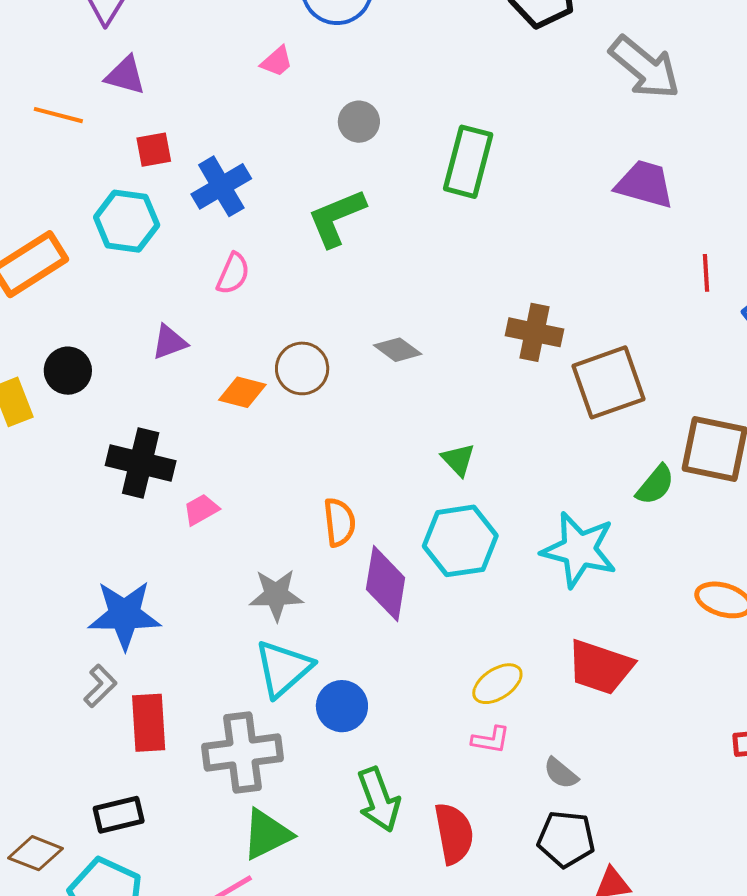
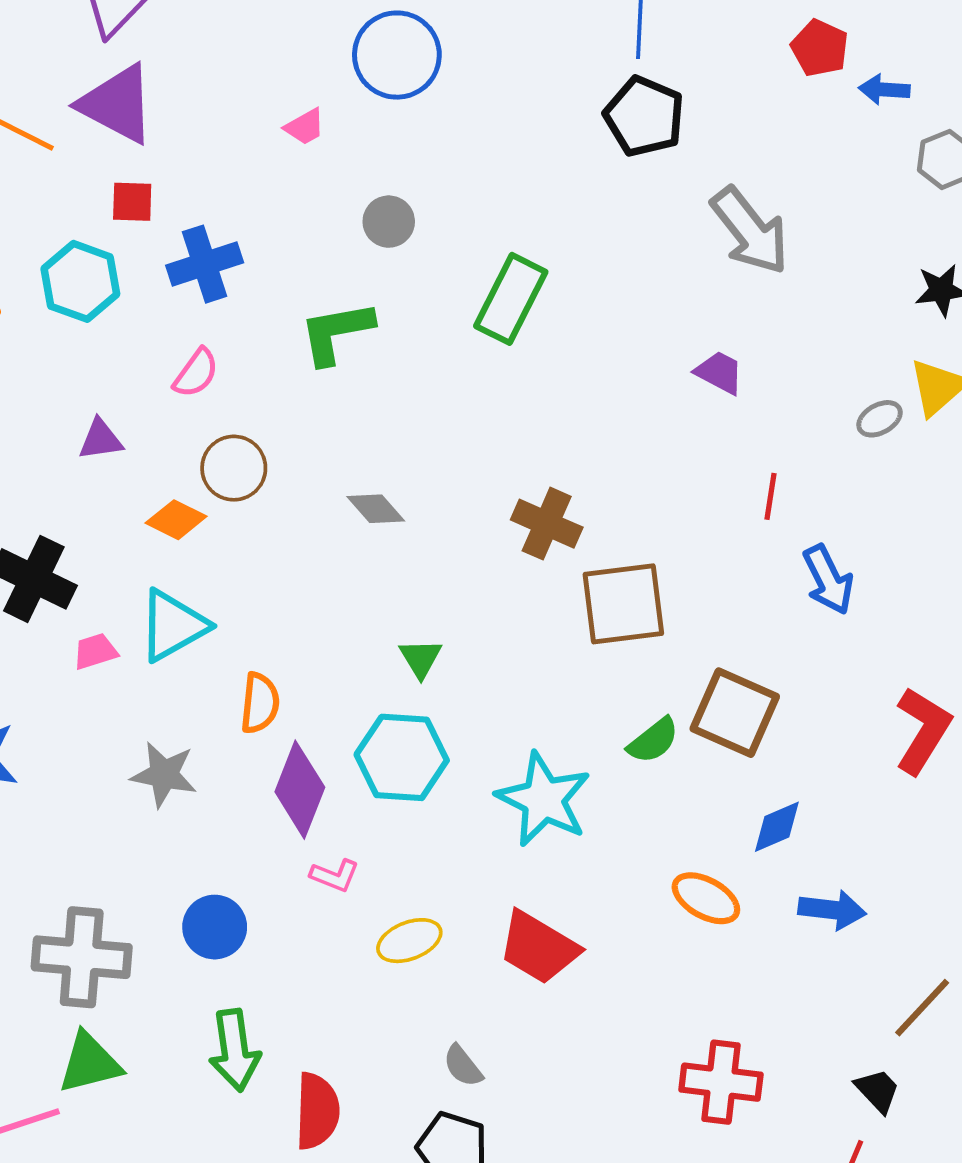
purple triangle: (125, 75) -> (117, 104), size x1.6
purple trapezoid: (645, 184) -> (719, 373), size x0.7
brown circle: (302, 368) -> (234, 468), moved
cyan triangle: (283, 668) -> (173, 626), moved
pink L-shape: (491, 740) -> (335, 876), moved

